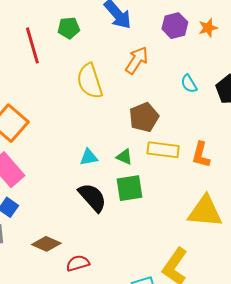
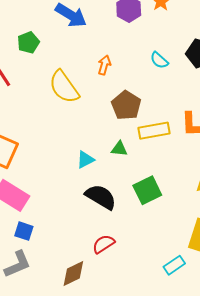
orange arrow: (137, 60) -> (104, 65), moved, size x0.7
green square: (129, 188) -> (147, 190), moved
brown diamond: (46, 244) -> (73, 273), moved, turned -32
red semicircle: (78, 263) -> (103, 244), moved

